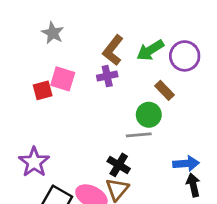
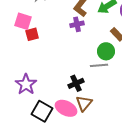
pink square: (63, 79) -> (23, 21), moved
black cross: (119, 165) -> (76, 83), moved, turned 35

